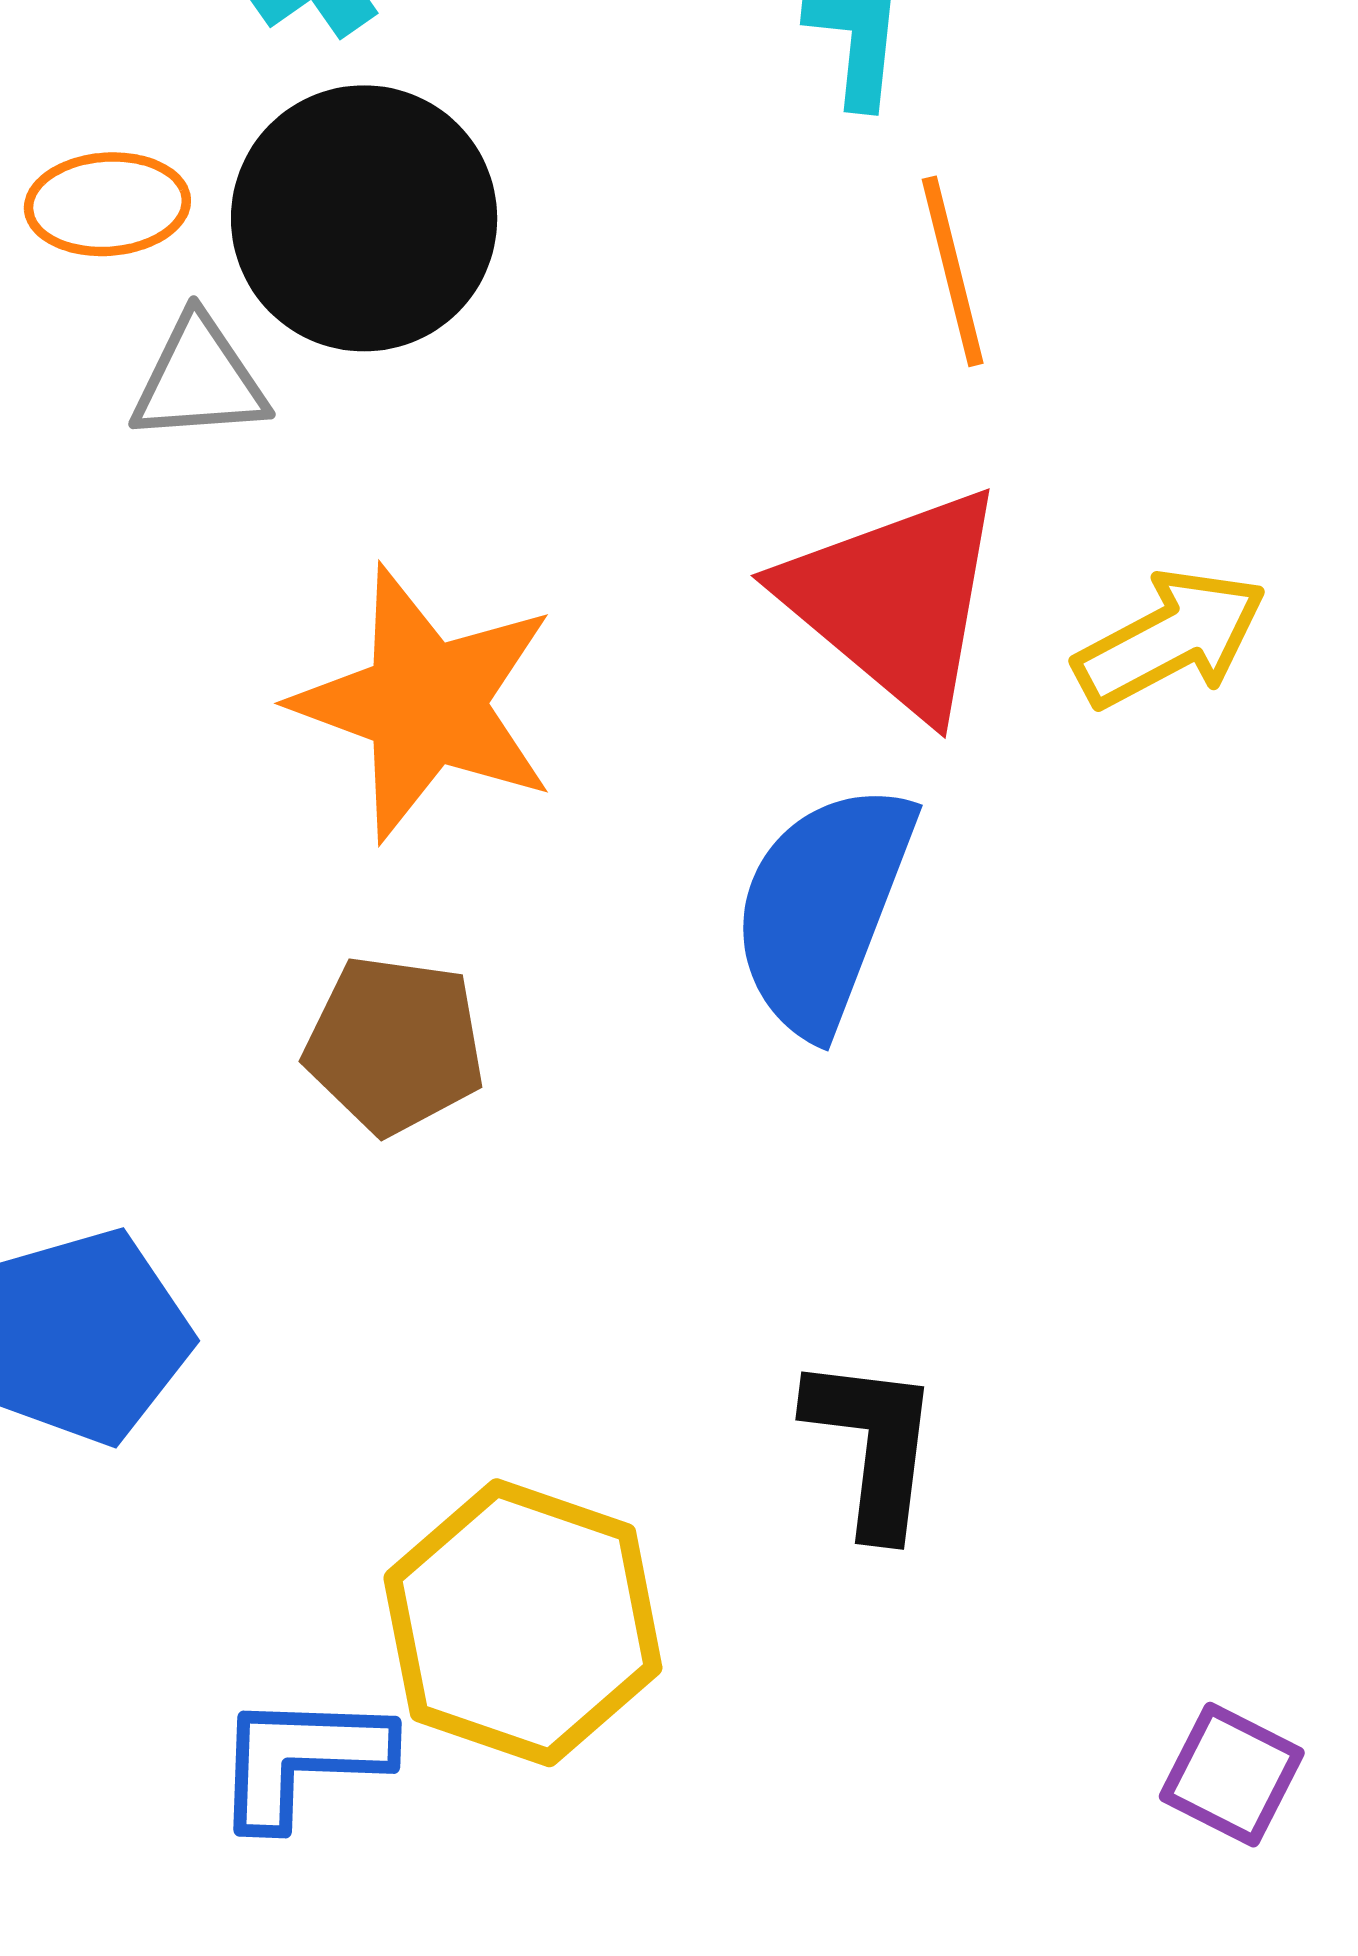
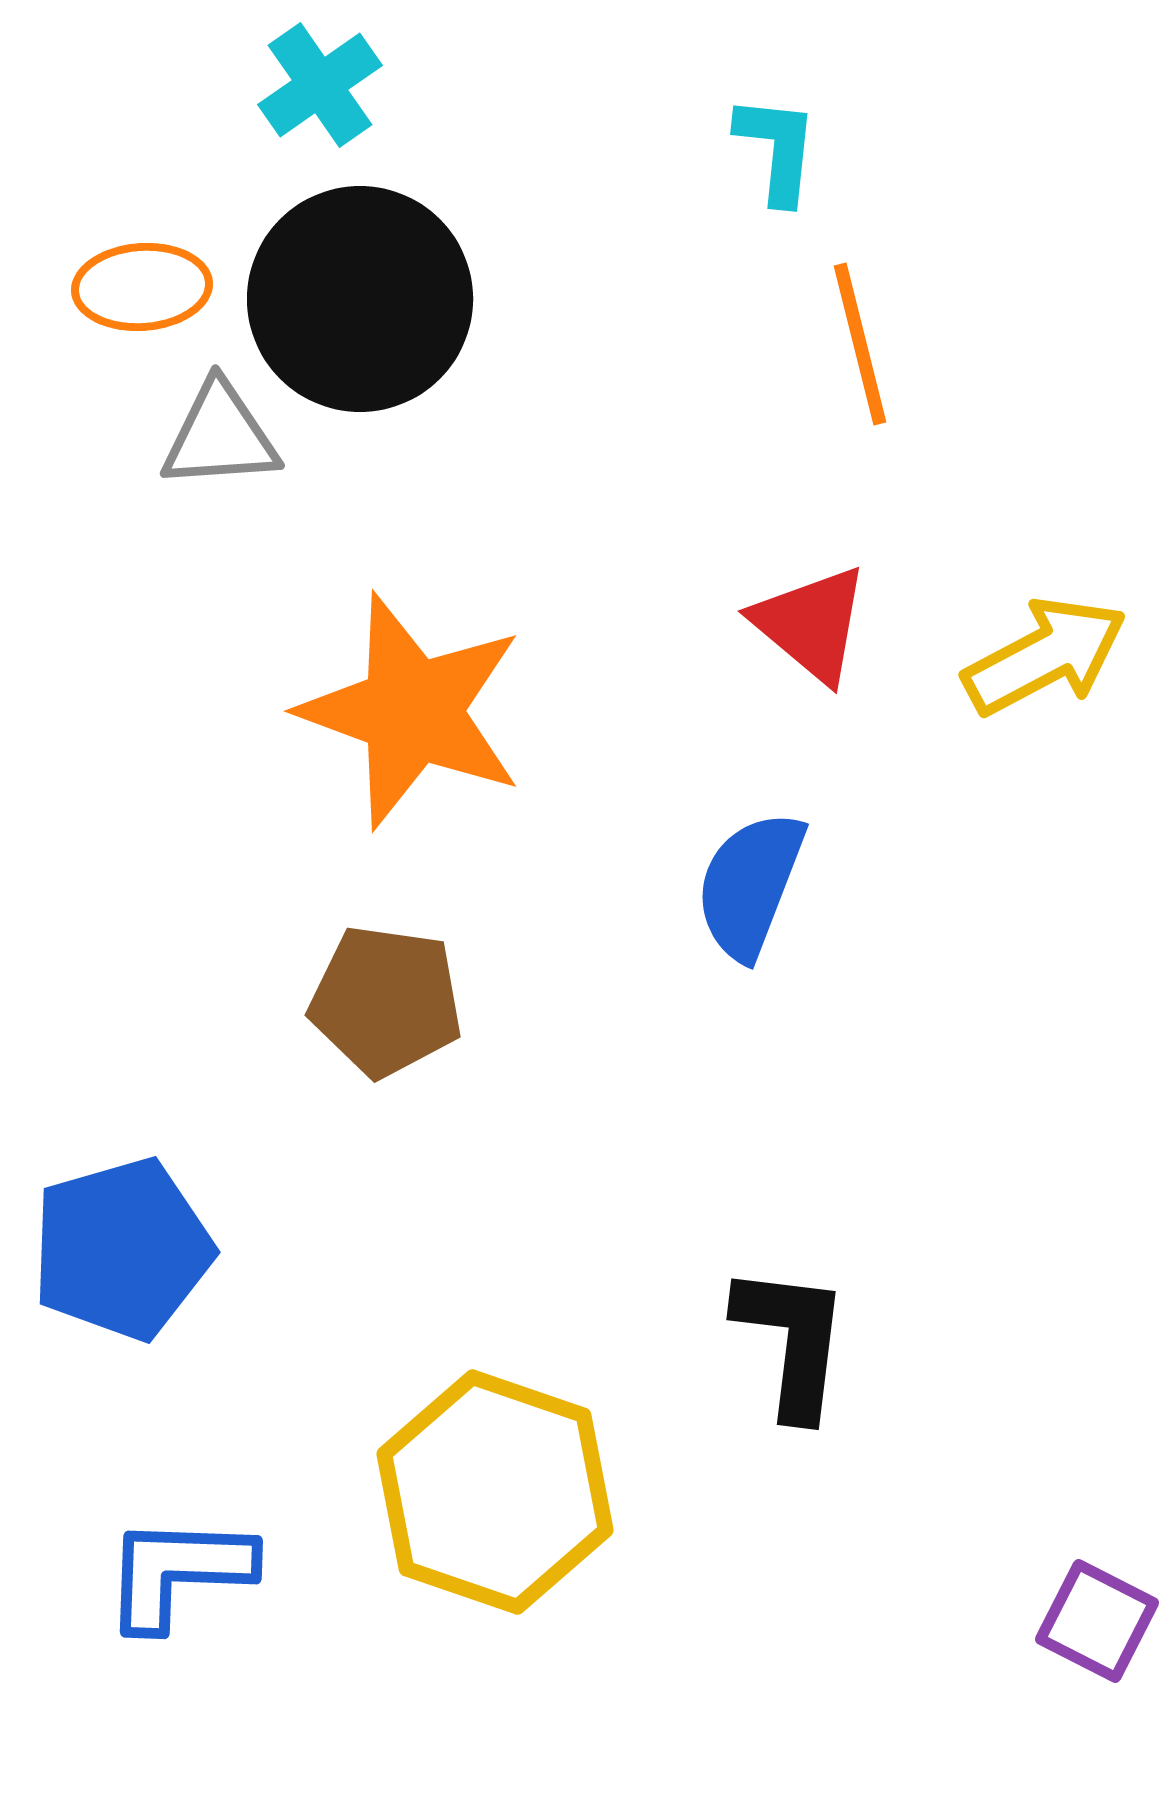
red triangle: (895, 601) -> (811, 624), size x0.6
blue semicircle: (823, 908) -> (750, 885), size x0.7
blue L-shape: (302, 1759) -> (178, 1572), moved

